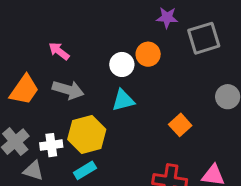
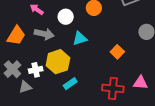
white circle: (122, 64) -> (66, 17), moved
cyan rectangle: (85, 170) -> (70, 84), moved
gray triangle: (33, 171) -> (25, 87), turned -32

